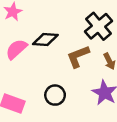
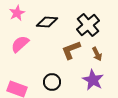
black diamond: (45, 40) -> (47, 22), moved

